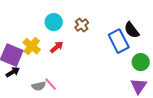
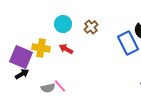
yellow cross: (32, 46) -> (41, 48), turned -30
red arrow: (57, 47) -> (66, 49), turned -112

